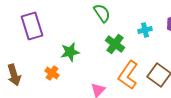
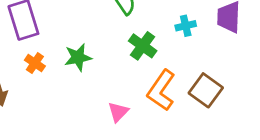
orange cross: (52, 73) -> (35, 63), moved

